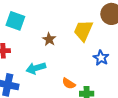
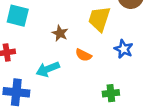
orange semicircle: (69, 83) -> (83, 55), moved

